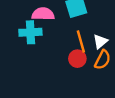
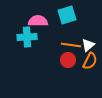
orange line: (81, 41) -> (71, 45), turned -66

